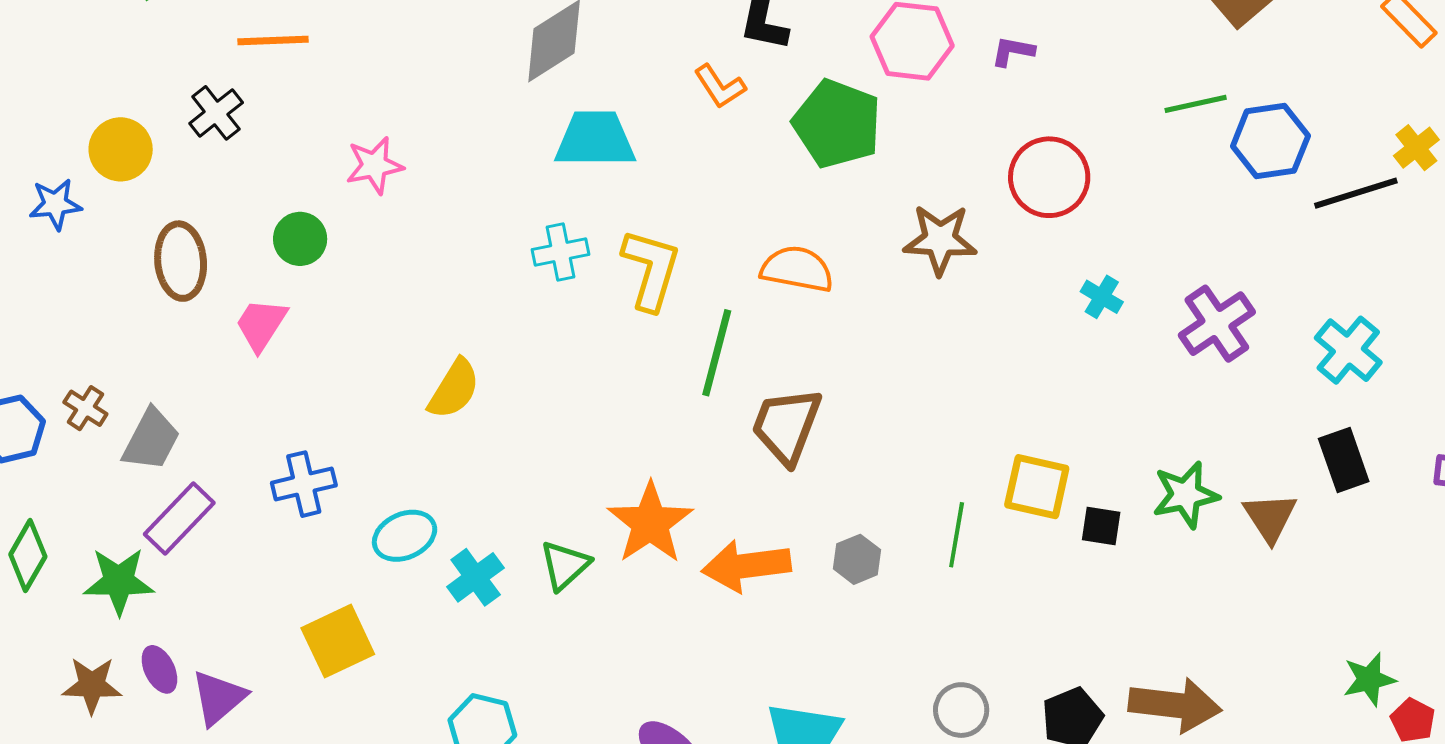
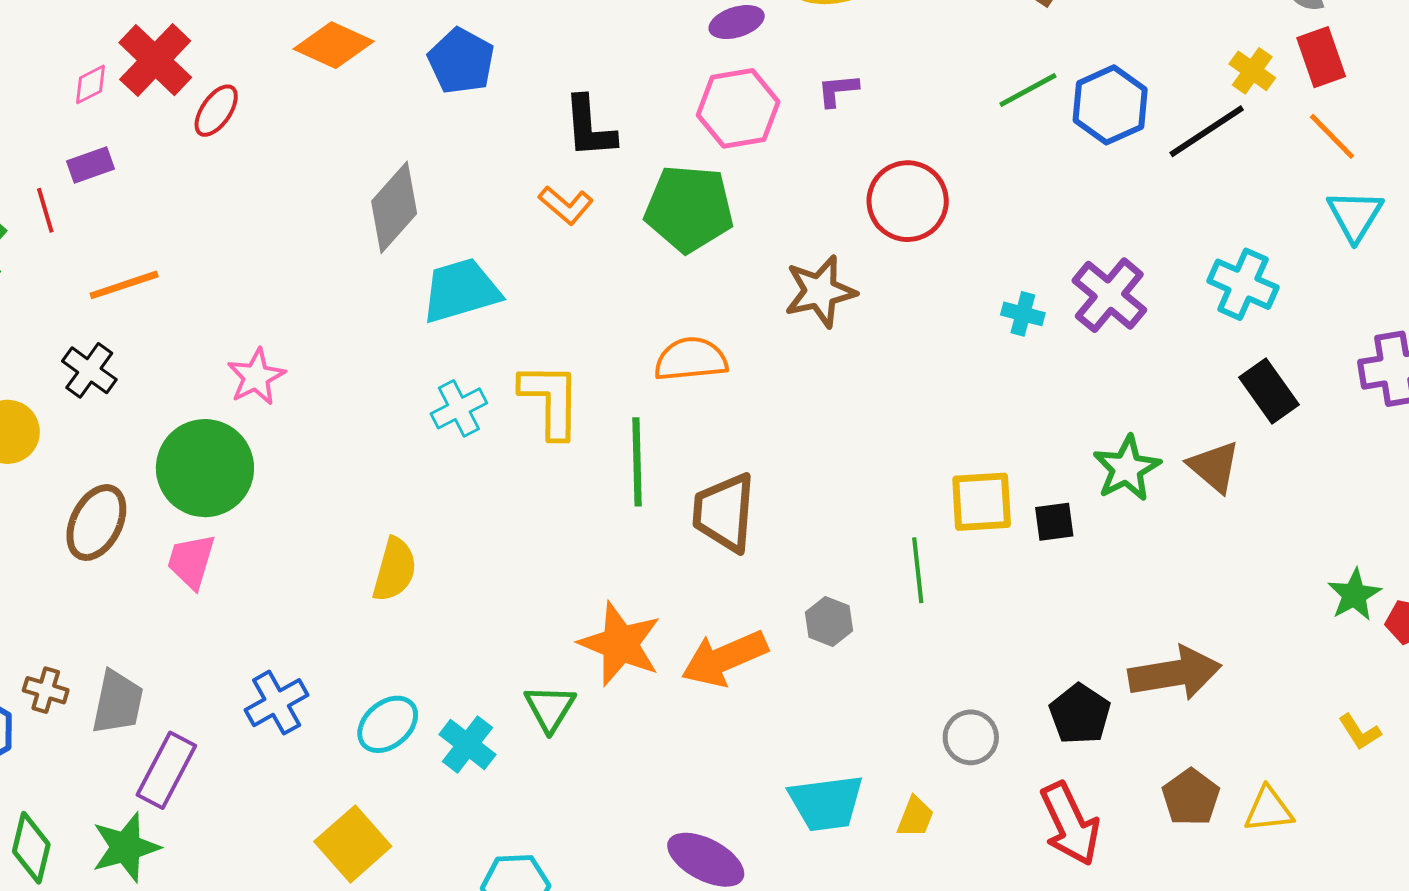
green circle: (300, 239) -> (205, 468), size x1.8
brown ellipse: (181, 261) -> (96, 523), turned 48
cyan cross: (1102, 297) -> (1023, 314), moved

